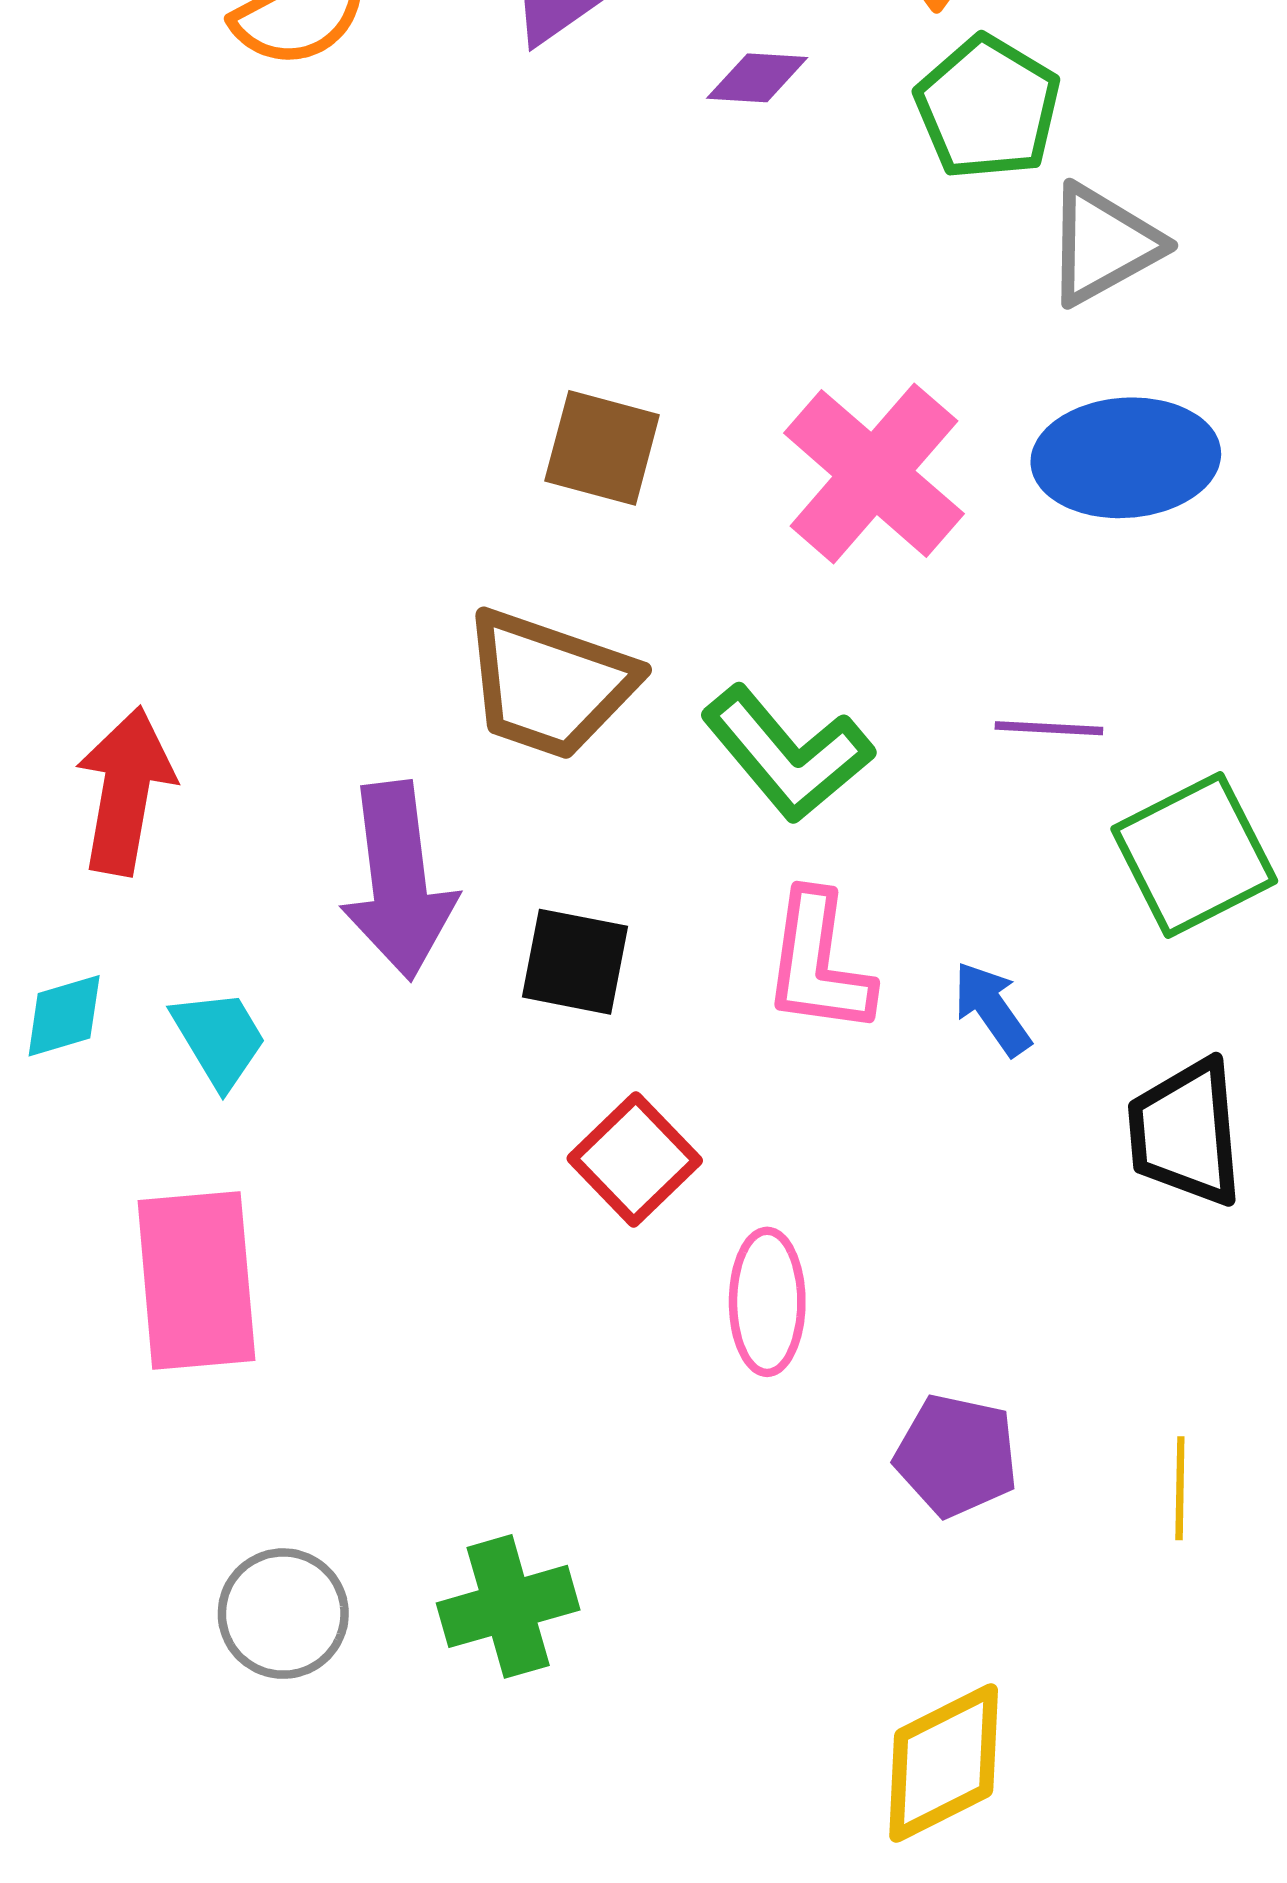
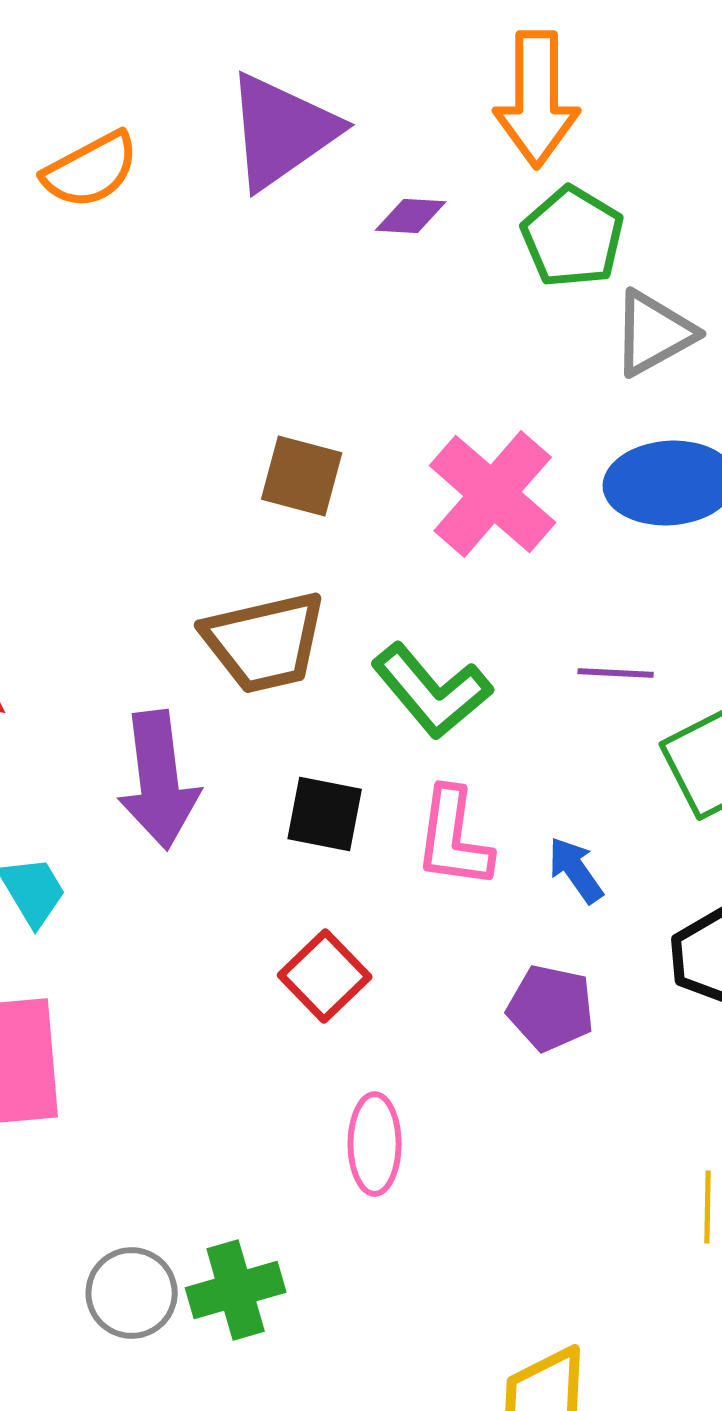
brown trapezoid: (549, 684) -> (265, 642), turned -32
black square: (575, 962) -> (325, 814), moved
pink ellipse: (767, 1302) -> (375, 1144), moved
purple pentagon: (956, 1456) -> (551, 1008), moved
gray circle: (283, 1614) -> (132, 1293), moved

